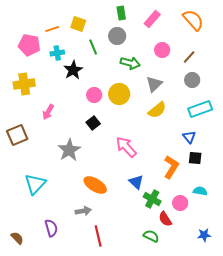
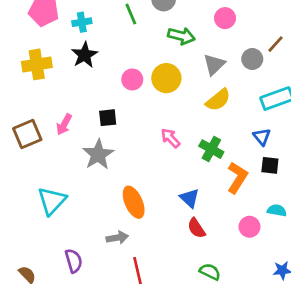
brown line: (189, 57) -> (275, 44), moved
black star: (73, 70) -> (85, 55), moved
gray circle: (192, 80) -> (252, 59), moved
pink arrow: (48, 112) -> (64, 124), moved
black square: (93, 123) -> (108, 118), moved, turned 32
pink arrow: (126, 147) -> (170, 138), moved, size x0.7
orange ellipse: (95, 185) -> (134, 202), turned 35
green cross: (152, 199) -> (211, 149), moved
red semicircle: (165, 219) -> (196, 228), moved

